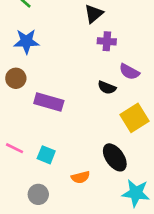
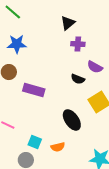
cyan square: (46, 155) -> (35, 142), moved
black ellipse: (115, 157) -> (72, 120), moved

